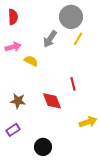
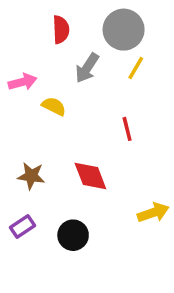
red semicircle: (13, 17) -> (61, 30), moved
red line: (73, 84) -> (127, 129), moved
black circle: (43, 147) -> (73, 235), moved

